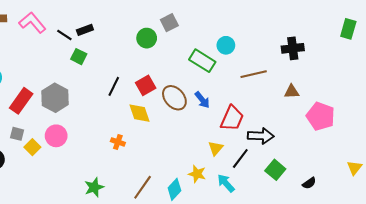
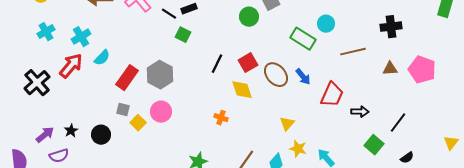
pink pentagon: (321, 116) -> (422, 70), moved
black arrow: (261, 136) -> (360, 112), size x0.7
yellow triangle: (216, 148) -> (287, 124), moved
black line: (240, 158) -> (398, 123), moved

